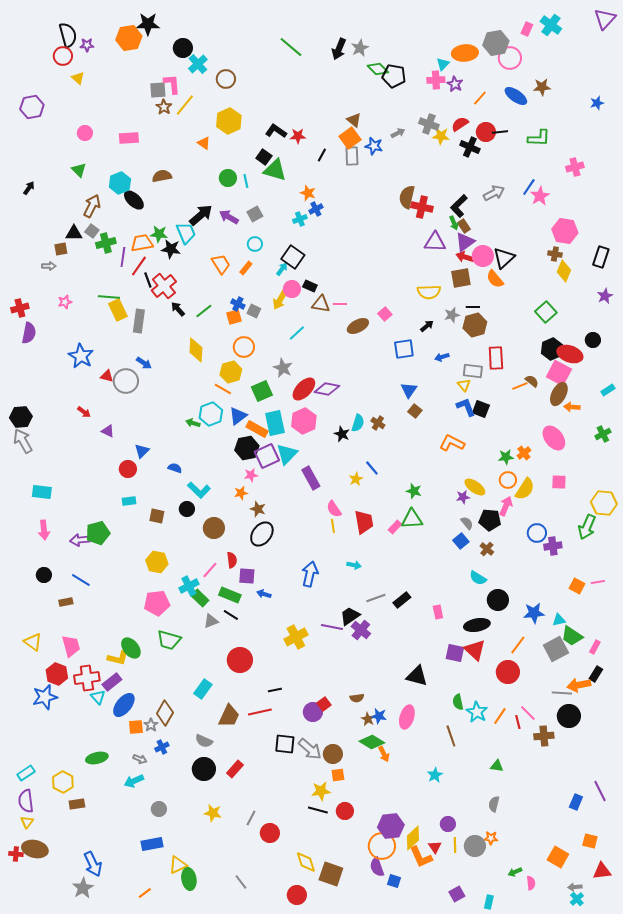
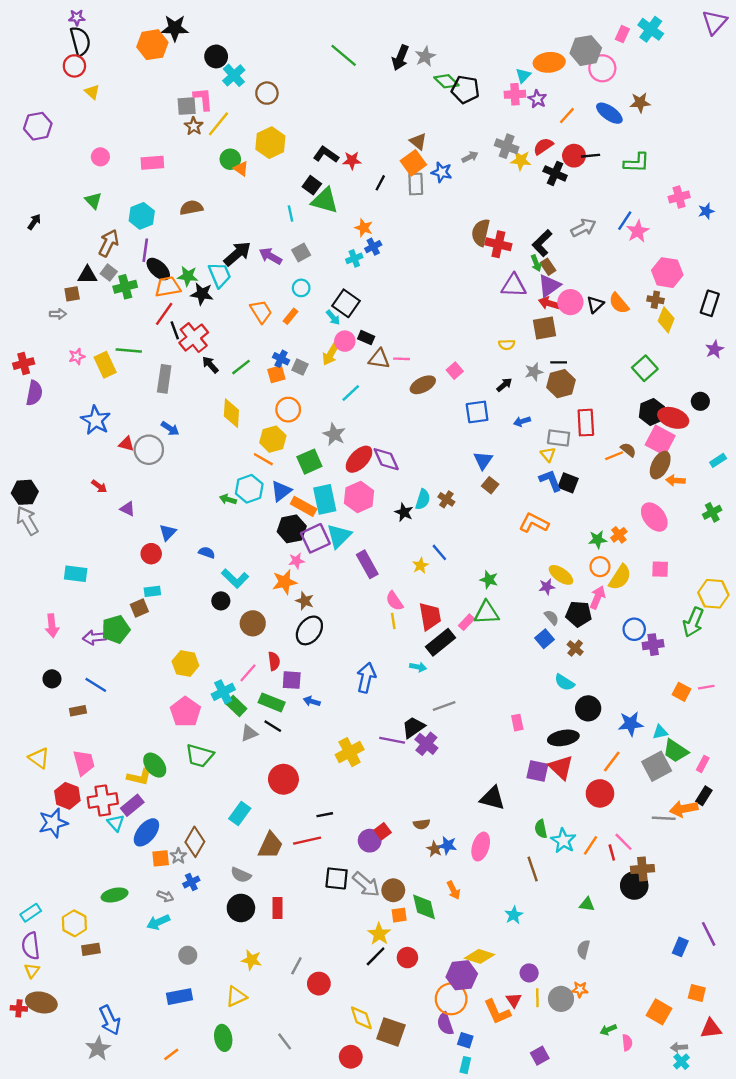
purple star: (87, 45) -> (77, 17), moved
blue star: (597, 103) -> (706, 211), moved
green circle: (228, 178) -> (230, 159), moved
black ellipse: (134, 200) -> (158, 269), moved
purple line: (123, 257) -> (145, 250), moved
black triangle: (504, 258) -> (595, 304), size x0.7
cyan arrow: (282, 269) -> (333, 317), turned 104
orange semicircle: (495, 279) -> (619, 303), moved
yellow semicircle: (429, 292) -> (507, 345), size x0.6
yellow rectangle: (118, 310) -> (105, 365), moved
purple diamond: (327, 389) -> (386, 459), turned 55
cyan rectangle: (42, 492) -> (76, 574), moved
orange star: (241, 493) -> (285, 582), size x1.5
brown square: (157, 516) -> (139, 608), moved, turned -35
black rectangle: (402, 600) -> (441, 642), moved, size x1.4
pink pentagon: (157, 603) -> (185, 712), turned -30
black circle: (569, 716) -> (634, 886), moved
green diamond: (372, 742) -> (424, 907), moved, turned 45
red rectangle: (235, 769) -> (278, 908), turned -42
yellow star: (321, 791) -> (379, 934), turned -30
black line: (318, 810) -> (376, 956), turned -60
yellow diamond: (413, 838) -> (479, 956), moved, turned 60
yellow triangle: (178, 865) -> (236, 997), moved
cyan rectangle: (489, 902) -> (465, 1065), moved

